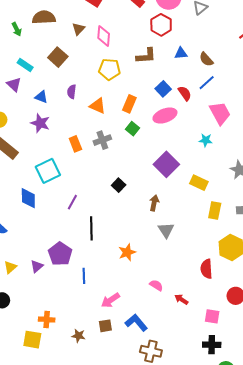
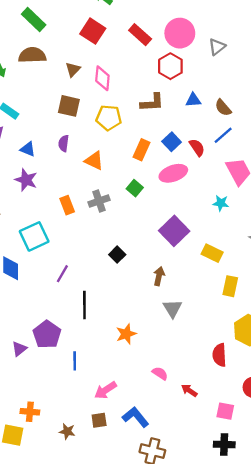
brown square: (58, 57) -> (69, 106), moved, turned -30
orange rectangle: (129, 104) -> (141, 150), moved

